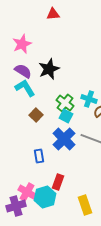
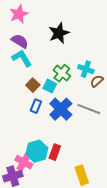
black star: (49, 69) -> (59, 33), moved
cyan square: (66, 116) -> (50, 86), moved
blue rectangle: (39, 156) -> (36, 106), moved, turned 32
cyan hexagon: (45, 197) -> (37, 151), moved

